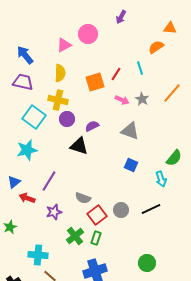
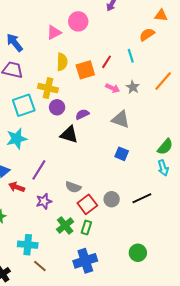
yellow semicircle: (60, 73) -> (62, 62), moved
cyan square: (34, 117) -> (24, 105), turned 35
cyan arrow: (161, 179) -> (163, 168), moved

